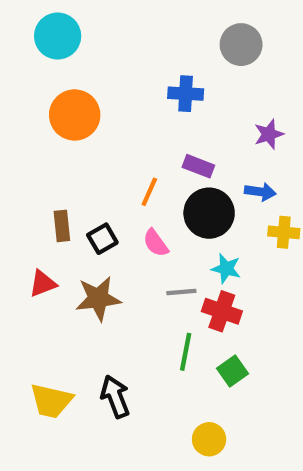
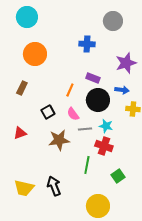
purple star: (269, 134) -> (126, 63), size x1.5
brown rectangle: (62, 226) -> (22, 88), moved, turned 32
gray line: (181, 292) -> (85, 129), moved
brown star: (98, 298) -> (59, 140), moved
green square: (233, 371) -> (118, 176), moved
yellow circle: (209, 439) -> (98, 206), size x1.5

